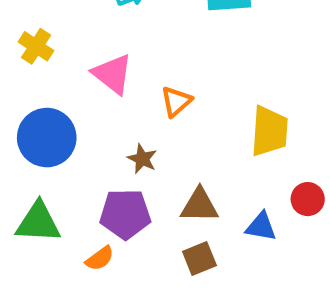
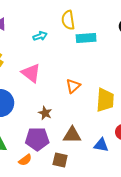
orange triangle: (176, 101) -> (73, 86), moved
brown square: (199, 258) -> (60, 160), moved, turned 35

